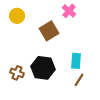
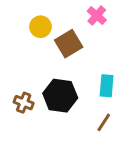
yellow circle: (17, 16) -> (40, 27), moved
brown line: (79, 80) -> (104, 122), moved

